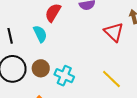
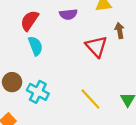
cyan semicircle: (40, 34) -> (35, 46), moved

